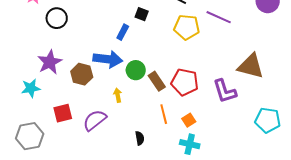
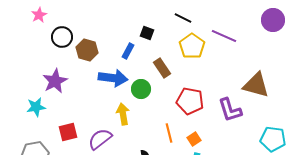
yellow pentagon: (187, 27) -> (192, 46), turned 30
brown hexagon: (82, 74) -> (87, 50), moved
brown rectangle: (157, 81) -> (162, 68), moved
yellow arrow: (118, 95) -> (123, 114), size x1.5

